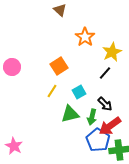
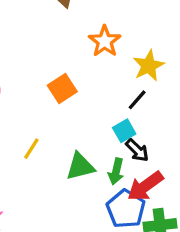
yellow line: (52, 91) -> (31, 149), moved
cyan square: (79, 92) -> (124, 131), moved

